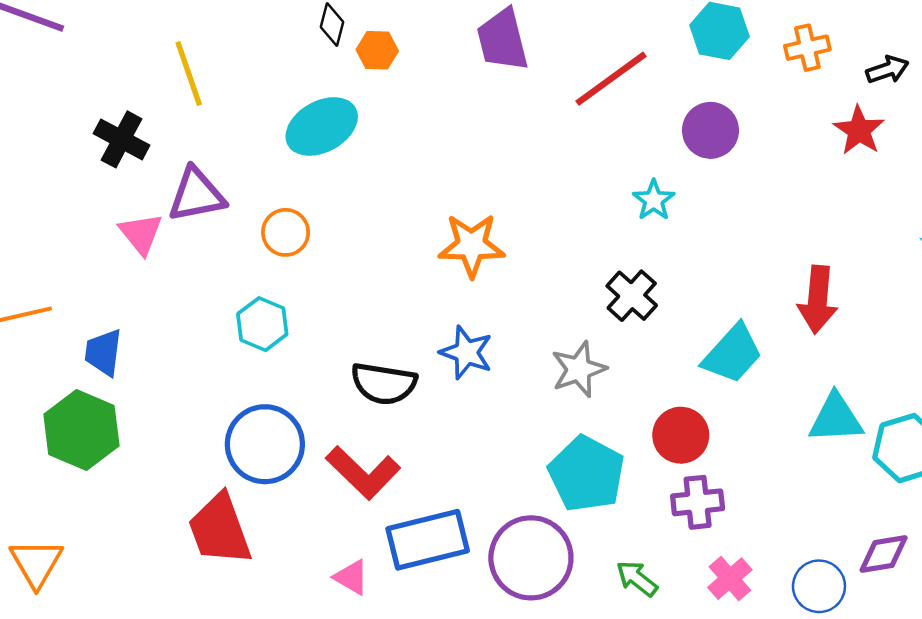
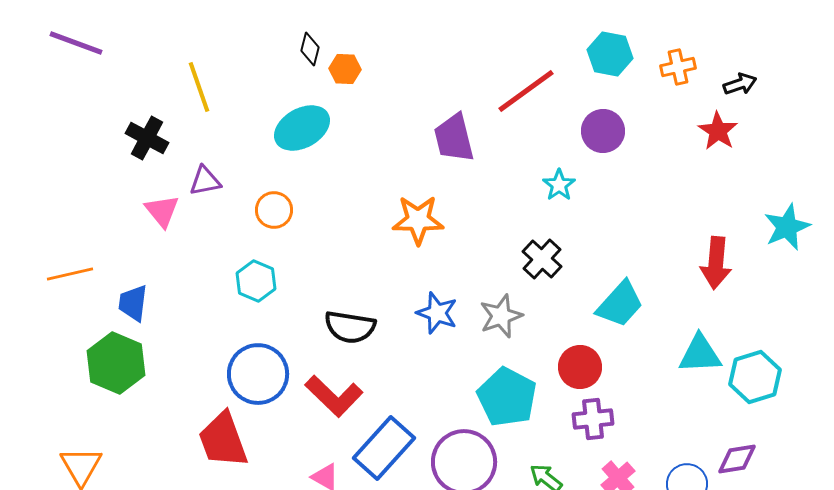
purple trapezoid: (503, 40) -> (454, 138), moved
purple triangle: (196, 195) -> (205, 181), size x0.7
red arrow: (818, 300) -> (716, 263), moved
blue star: (466, 353) -> (437, 313), moved
blue rectangle: (428, 540) -> (384, 448), turned -34

